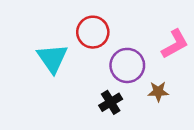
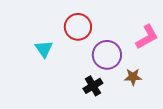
cyan triangle: (52, 58) -> (44, 49), size x0.7

